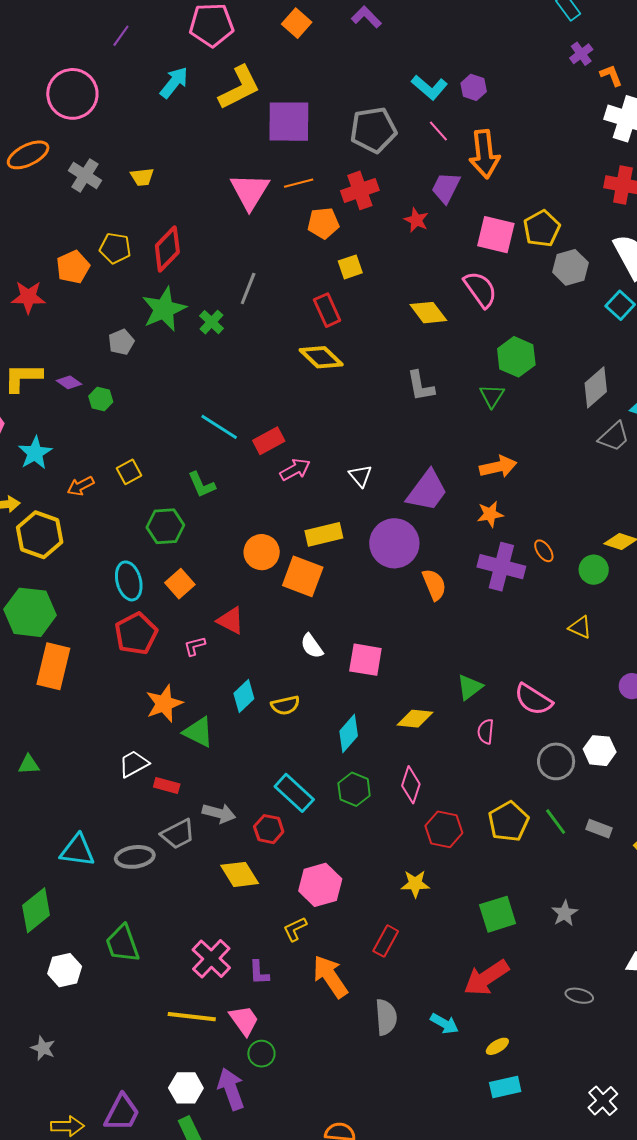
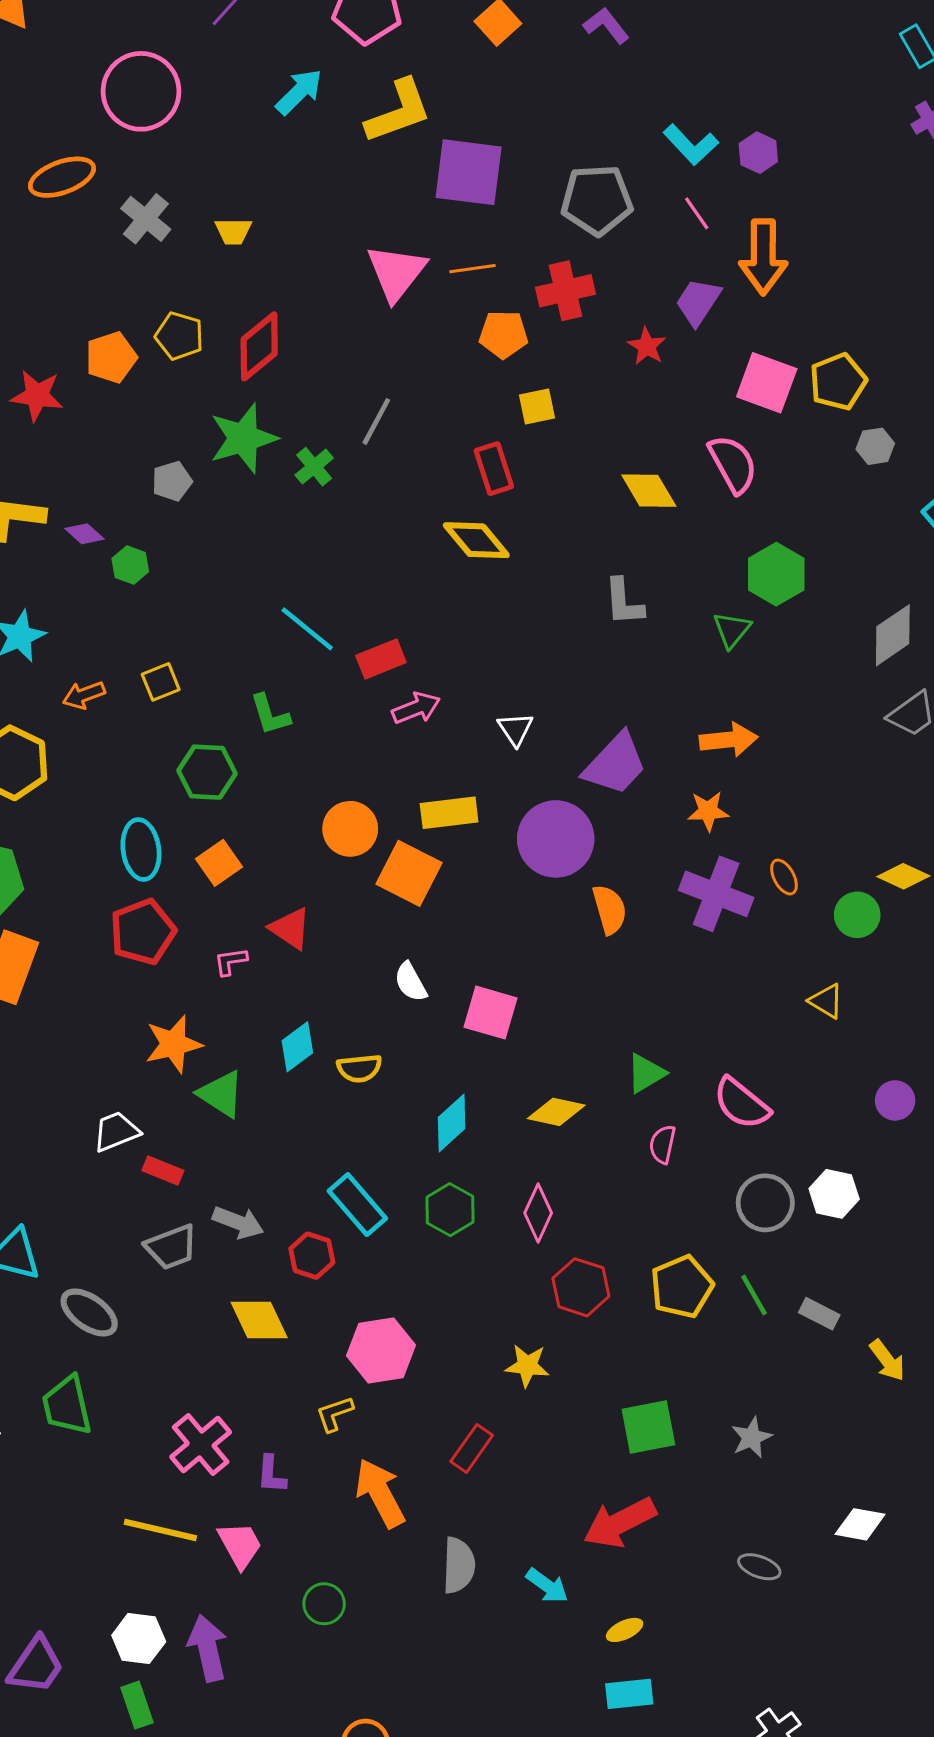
gray hexagon: (570, 267) -> (875, 446), size x0.7
gray ellipse: (135, 857) -> (89, 1312), moved, turned 36
green circle: (261, 1054) -> (324, 1604), moved

